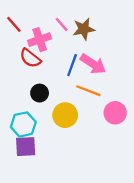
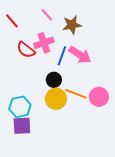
pink line: (62, 24) -> (47, 15), moved
pink cross: (40, 40) -> (44, 43), moved
orange line: (88, 91) -> (76, 94), moved
black circle: (40, 93) -> (54, 80), moved

